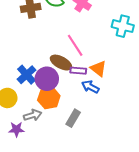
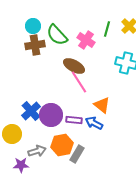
brown ellipse: (61, 63) -> (74, 66), moved
purple rectangle: (78, 71) -> (74, 120), moved
orange hexagon: (49, 98) -> (62, 145), moved

